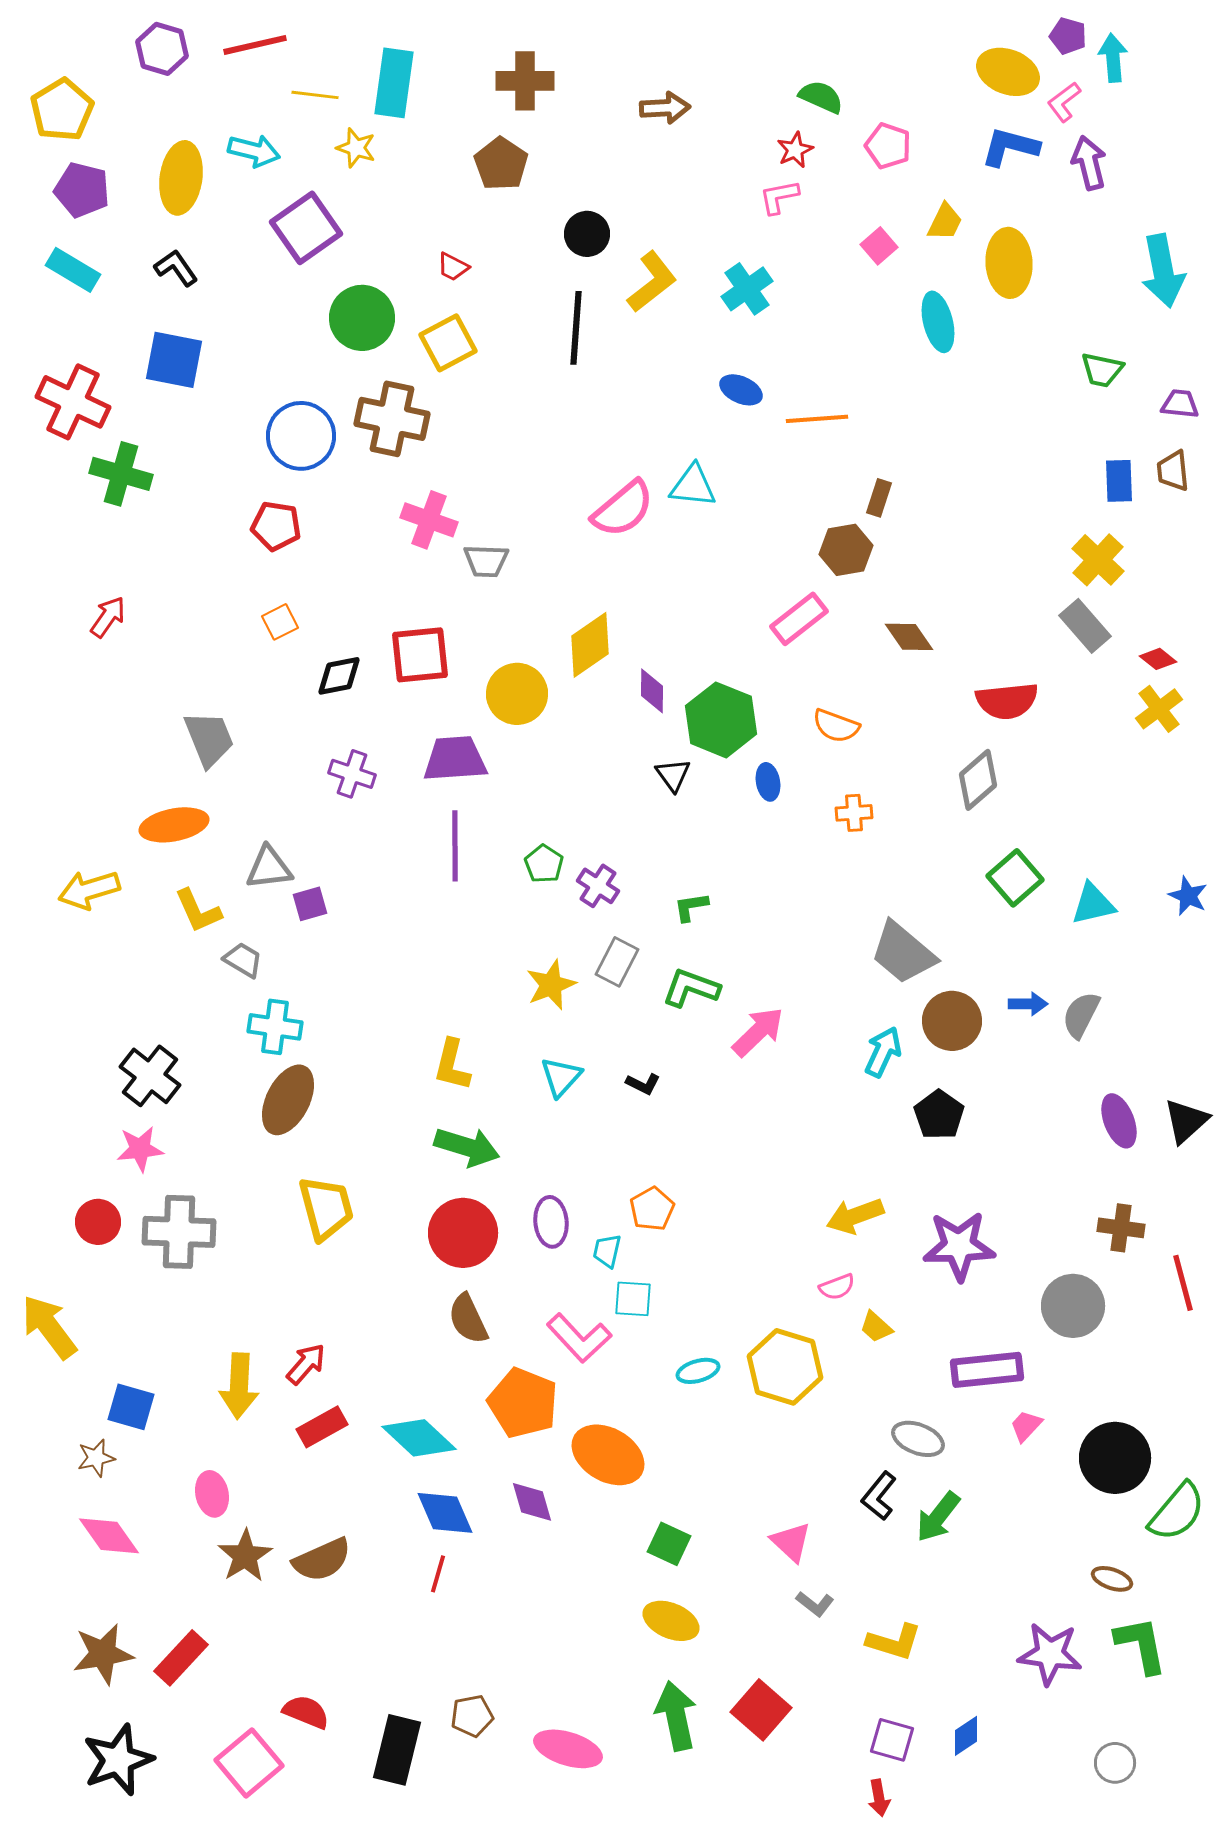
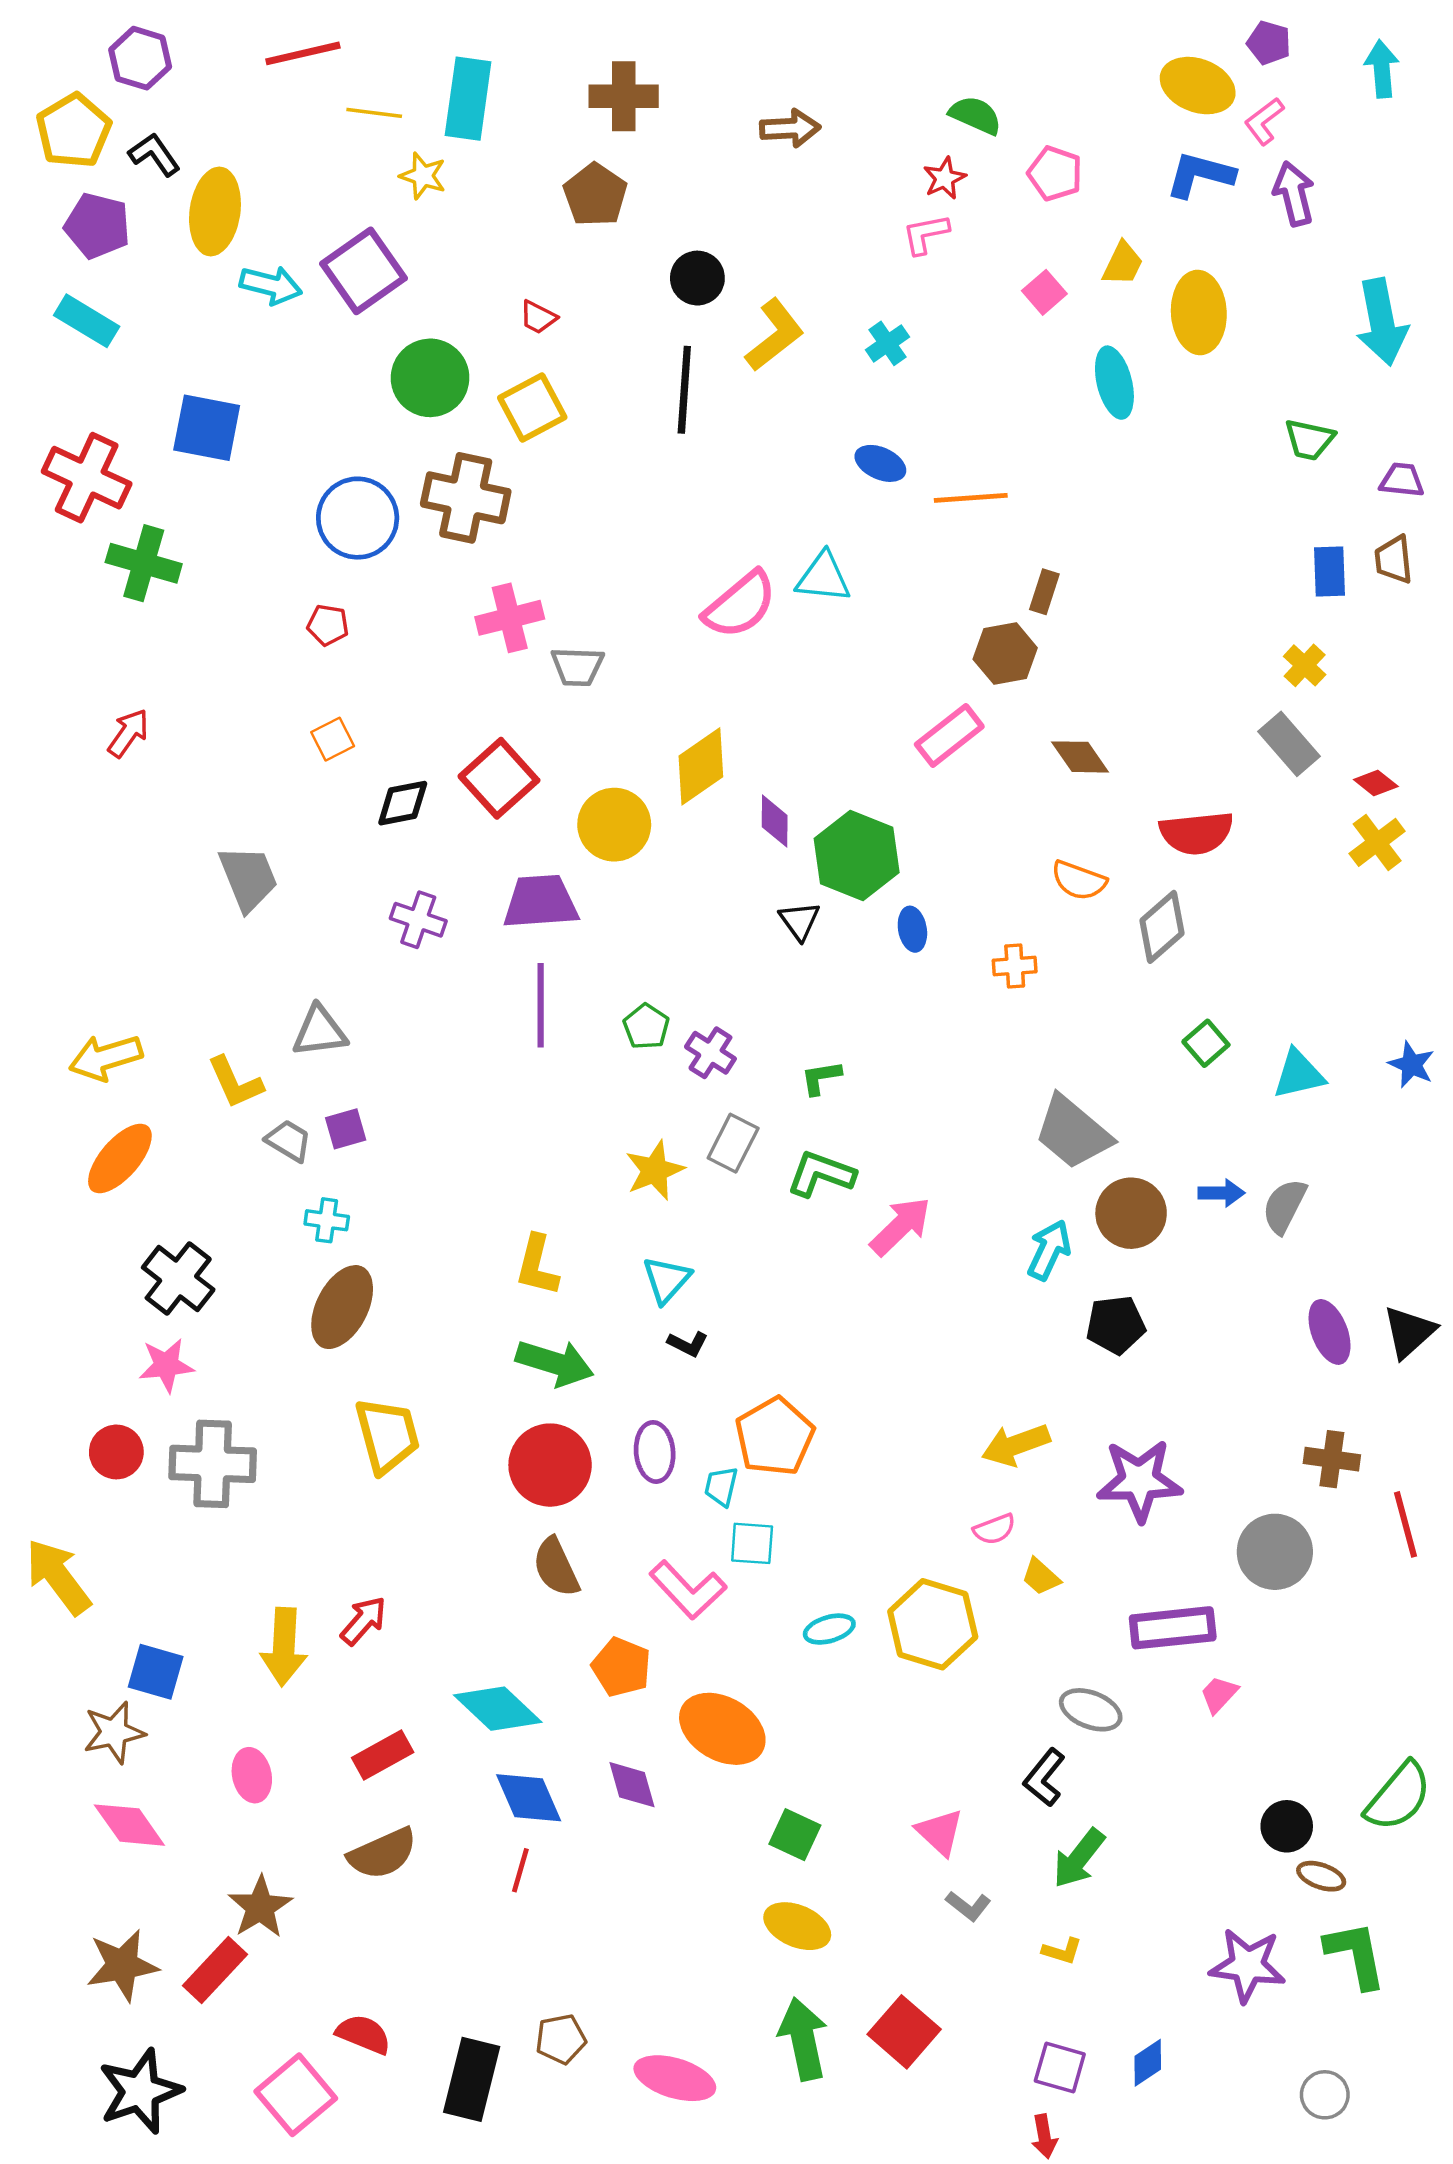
purple hexagon: (162, 49) -> (140, 58), moved
cyan arrow: (1113, 58) -> (1382, 69), moved
cyan arrow: (254, 151) -> (271, 285), moved
black L-shape: (176, 268) -> (154, 154), moved
cyan cross: (747, 289) -> (888, 343), size x0.7
pink cross: (429, 520) -> (510, 618), turned -34
red pentagon: (276, 526) -> (328, 625), size x0.7
yellow cross: (1098, 560) -> (1305, 665), size x0.7
red square: (420, 655) -> (499, 778), turned -36
orange semicircle: (836, 726) -> (1079, 880), moved
orange ellipse: (174, 825) -> (120, 1158), moved, turned -38
green square: (1015, 878) -> (1206, 1043), size x0.7
purple square: (310, 904) -> (346, 1129), moved
cyan cross: (275, 1027) -> (327, 1220), size x0.7
black L-shape: (643, 1084) -> (688, 1344), moved
black pentagon: (939, 1115) -> (1116, 1325), turned 30
orange pentagon: (652, 1209) -> (775, 1437), size x1.5
orange pentagon: (523, 1403) -> (621, 1667), size x0.7
red rectangle: (322, 1427) -> (383, 1755), moved
brown star: (96, 1458) -> (114, 1732), size x1.4
black circle: (1115, 1458) -> (1287, 1826), moved, size x0.6
green arrow: (938, 1517) -> (1079, 1858), moved
brown star: (245, 1556) -> (260, 1907), moved
yellow L-shape: (894, 1642) -> (1062, 1951), size x0.6

